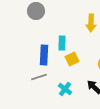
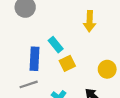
cyan rectangle: (62, 43) -> (56, 45), turned -40

